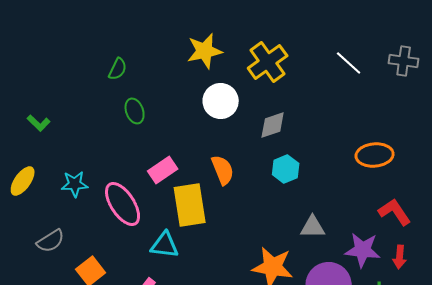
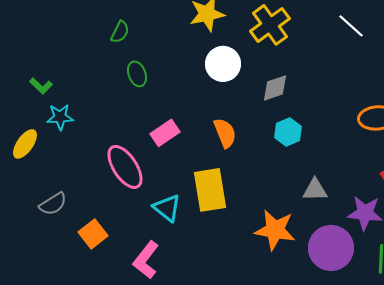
cyan star: (75, 184) -> (60, 117), moved
yellow rectangle: (190, 205) -> (210, 190), moved
cyan triangle: (165, 245) -> (167, 208), turned 32

